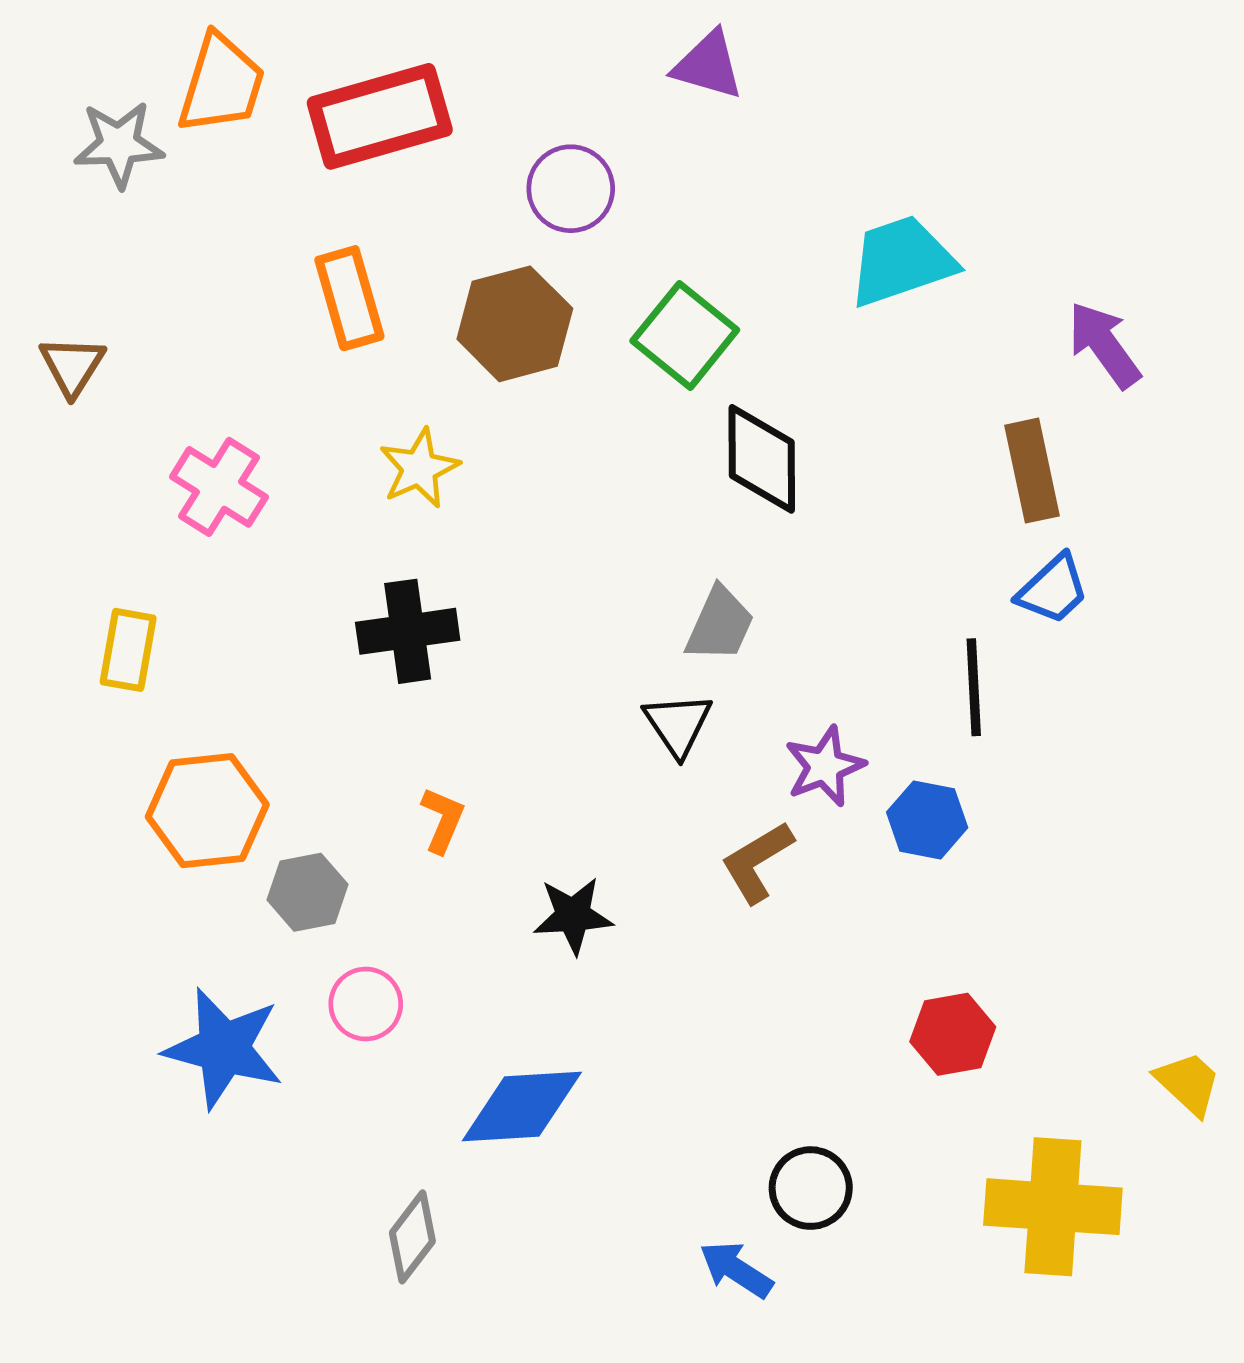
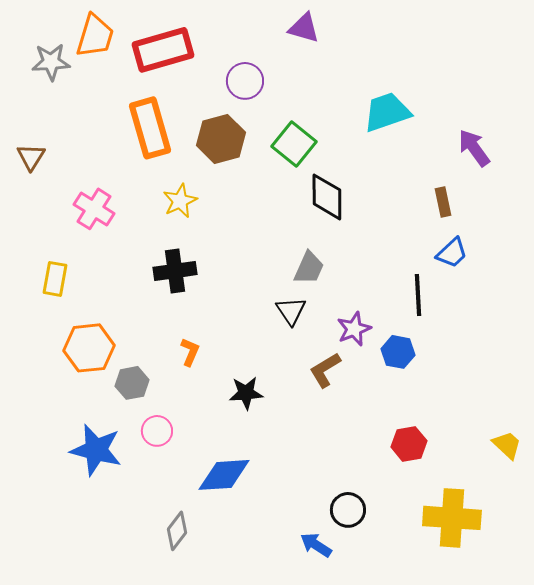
orange rectangle: (349, 298) -> (150, 128), size x1.4
brown rectangle: (1032, 471) -> (443, 202), size x0.7
yellow trapezoid: (1188, 1083) -> (507, 445), moved

